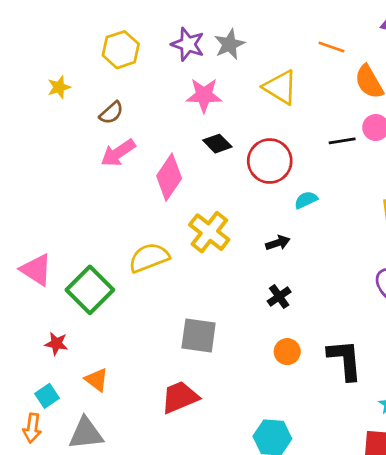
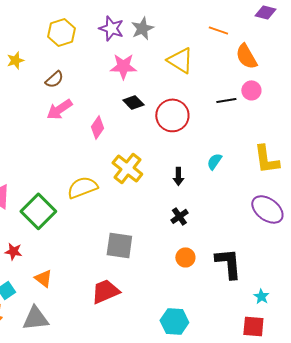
pink diamond: (169, 177) -> (97, 127), size x0.7
cyan semicircle: (306, 200) -> (214, 161), moved, turned -30
black arrow: (278, 243) -> (178, 176), turned 108

